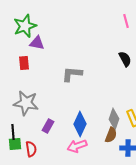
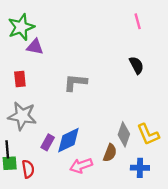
red rectangle: (24, 63) -> (20, 79), moved
blue diamond: (80, 124) -> (68, 140), moved, turned 40
brown semicircle: (111, 135) -> (110, 153), moved

